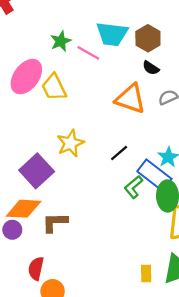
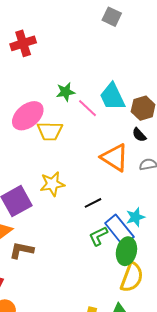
cyan trapezoid: (112, 34) -> (112, 97), turned 44
yellow trapezoid: (54, 87) -> (50, 131), turned -76

